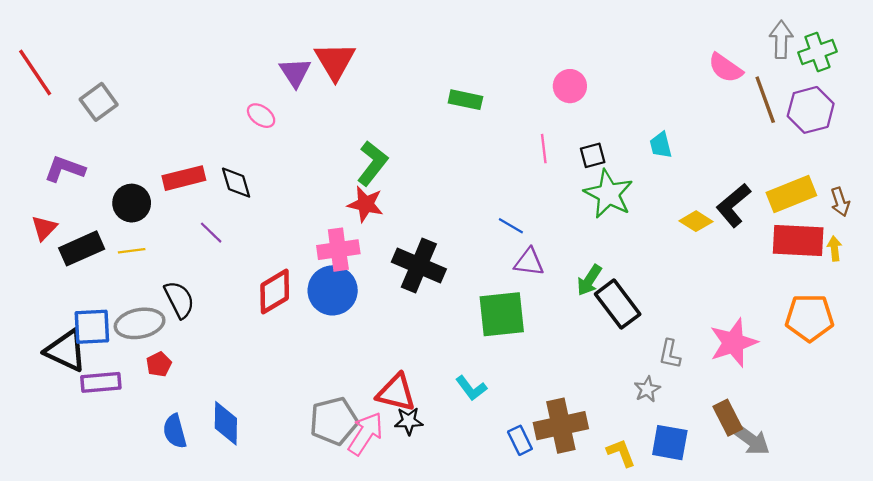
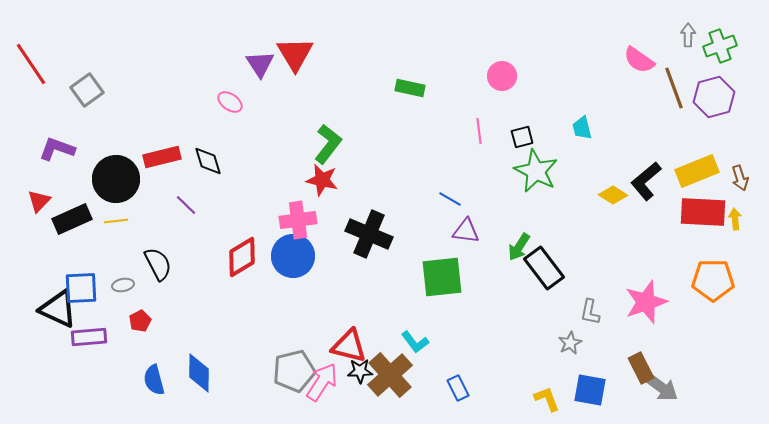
gray arrow: (781, 40) -> (688, 35), size x0.7
black circle: (132, 203) -> (116, 179), size x1.4
gray ellipse: (140, 323) -> (123, 285), size x0.5
brown cross: (561, 426) -> (390, 375), moved, turned -30

